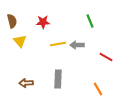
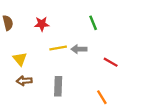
yellow triangle: (20, 41) -> (20, 59), moved
brown arrow: (26, 83) -> (24, 81), moved

